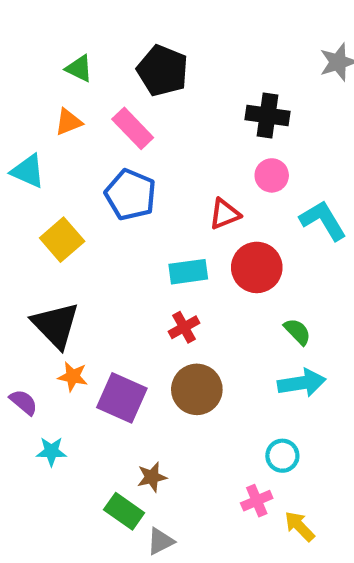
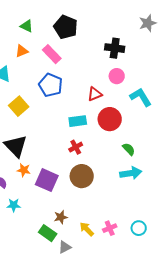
cyan circle: (282, 456) -> (139, 228), moved
yellow arrow: (300, 526) -> (87, 229), moved

